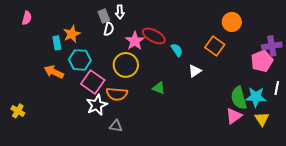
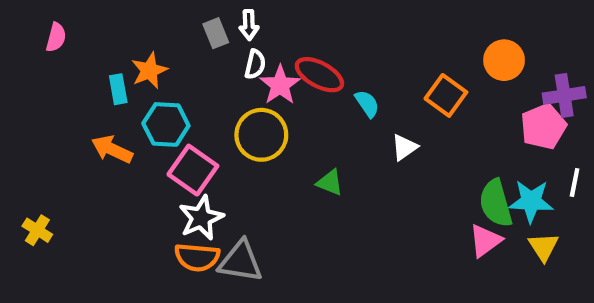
orange circle: (232, 22) -> (504, 60), moved
white semicircle: (109, 29) -> (255, 64), moved
orange semicircle: (117, 94) -> (197, 257), moved
gray triangle: (116, 126) -> (241, 261), size x1.6

